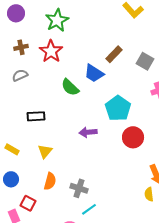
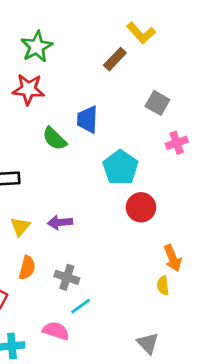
red star: (51, 51) -> (28, 89), turned -30
brown rectangle: (114, 54) -> (115, 59), moved
blue trapezoid: (94, 73) -> (87, 119), turned 60
purple arrow: (88, 132) -> (60, 222), moved

